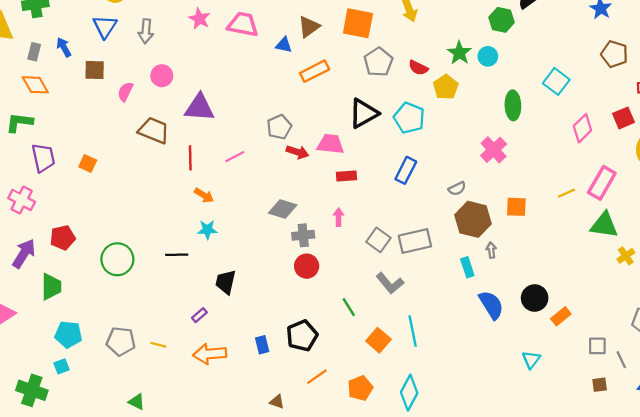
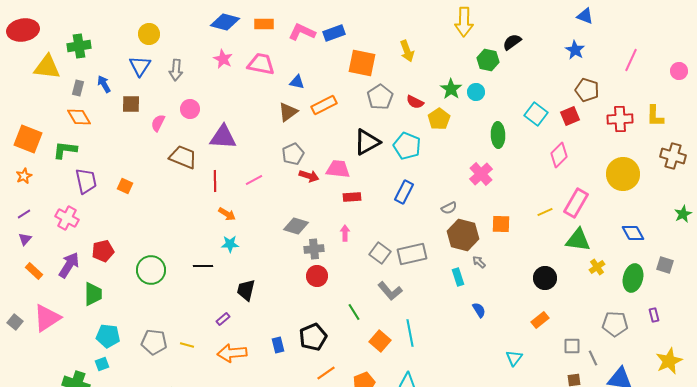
brown triangle: (309, 27) -> (288, 112), moved
red square: (624, 118) -> (570, 116), moved
gray arrow: (491, 250) -> (479, 262), turned -40
black circle: (535, 298) -> (545, 278), moved
blue semicircle: (491, 305) -> (479, 310), size x0.6

